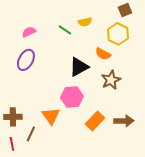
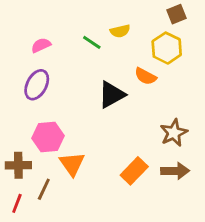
brown star: (111, 80) -> (174, 133), moved
pink hexagon: (72, 97) -> (48, 137), moved
red line: (12, 144) -> (17, 203), turned 32

